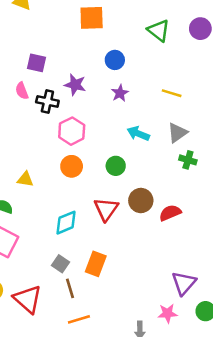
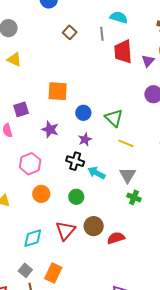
orange square: (92, 18) -> (58, 91), moved
green triangle: (159, 30) -> (114, 118), moved
purple square: (37, 63) -> (21, 109), turned -35
black cross: (47, 102) -> (75, 161), moved
pink hexagon: (72, 131) -> (30, 164), moved
gray triangle: (177, 133) -> (128, 175), turned -30

